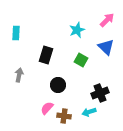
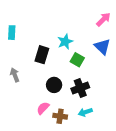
cyan star: (77, 30) -> (65, 42), moved
gray arrow: (19, 75) -> (15, 75), turned -32
black cross: (100, 93) -> (80, 88), moved

